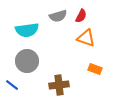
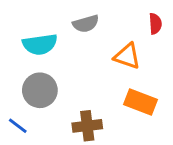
red semicircle: (81, 16) -> (155, 24), moved, turned -32
orange rectangle: (95, 69) -> (141, 102), size x1.5

